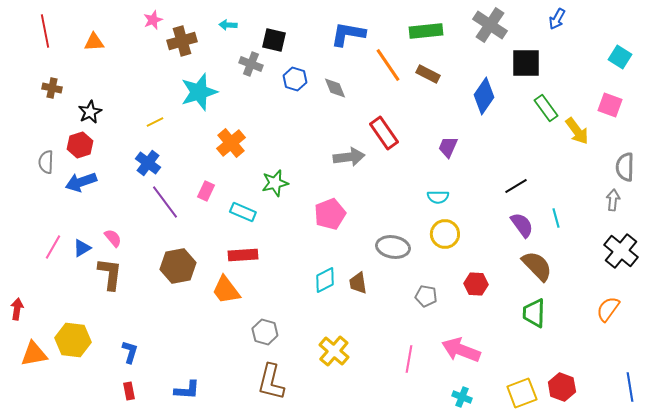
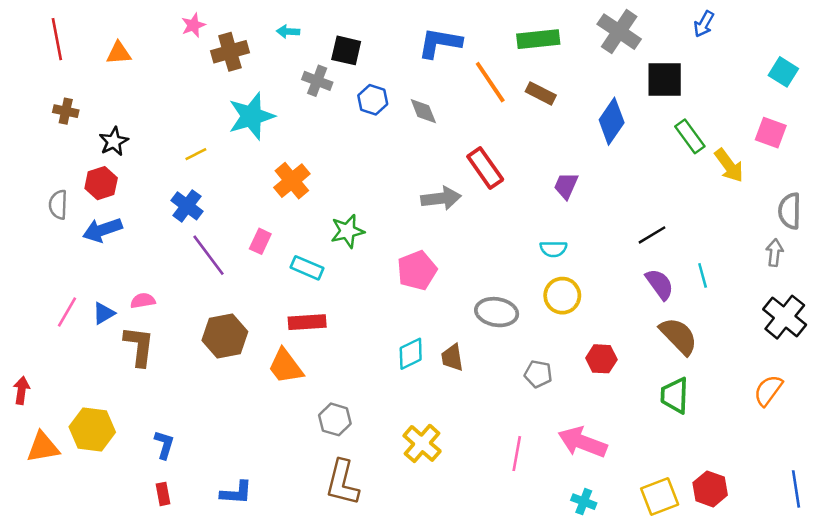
pink semicircle: (113, 238) -> (143, 301), turned -60

